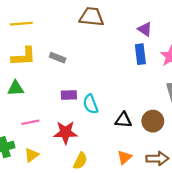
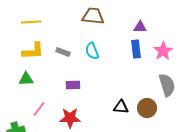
purple triangle: (145, 29) -> (140, 27), turned -32
cyan semicircle: (90, 104) -> (92, 51), moved
pink line: (30, 122) -> (39, 109), turned -42

